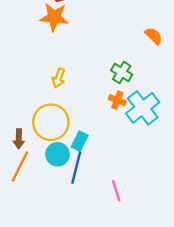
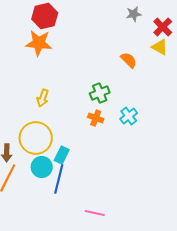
green cross: (122, 72) -> (100, 93), turned 36
cyan cross: (143, 108) -> (129, 116), moved, size x0.6
pink line: (116, 191) -> (95, 213), moved, turned -60

